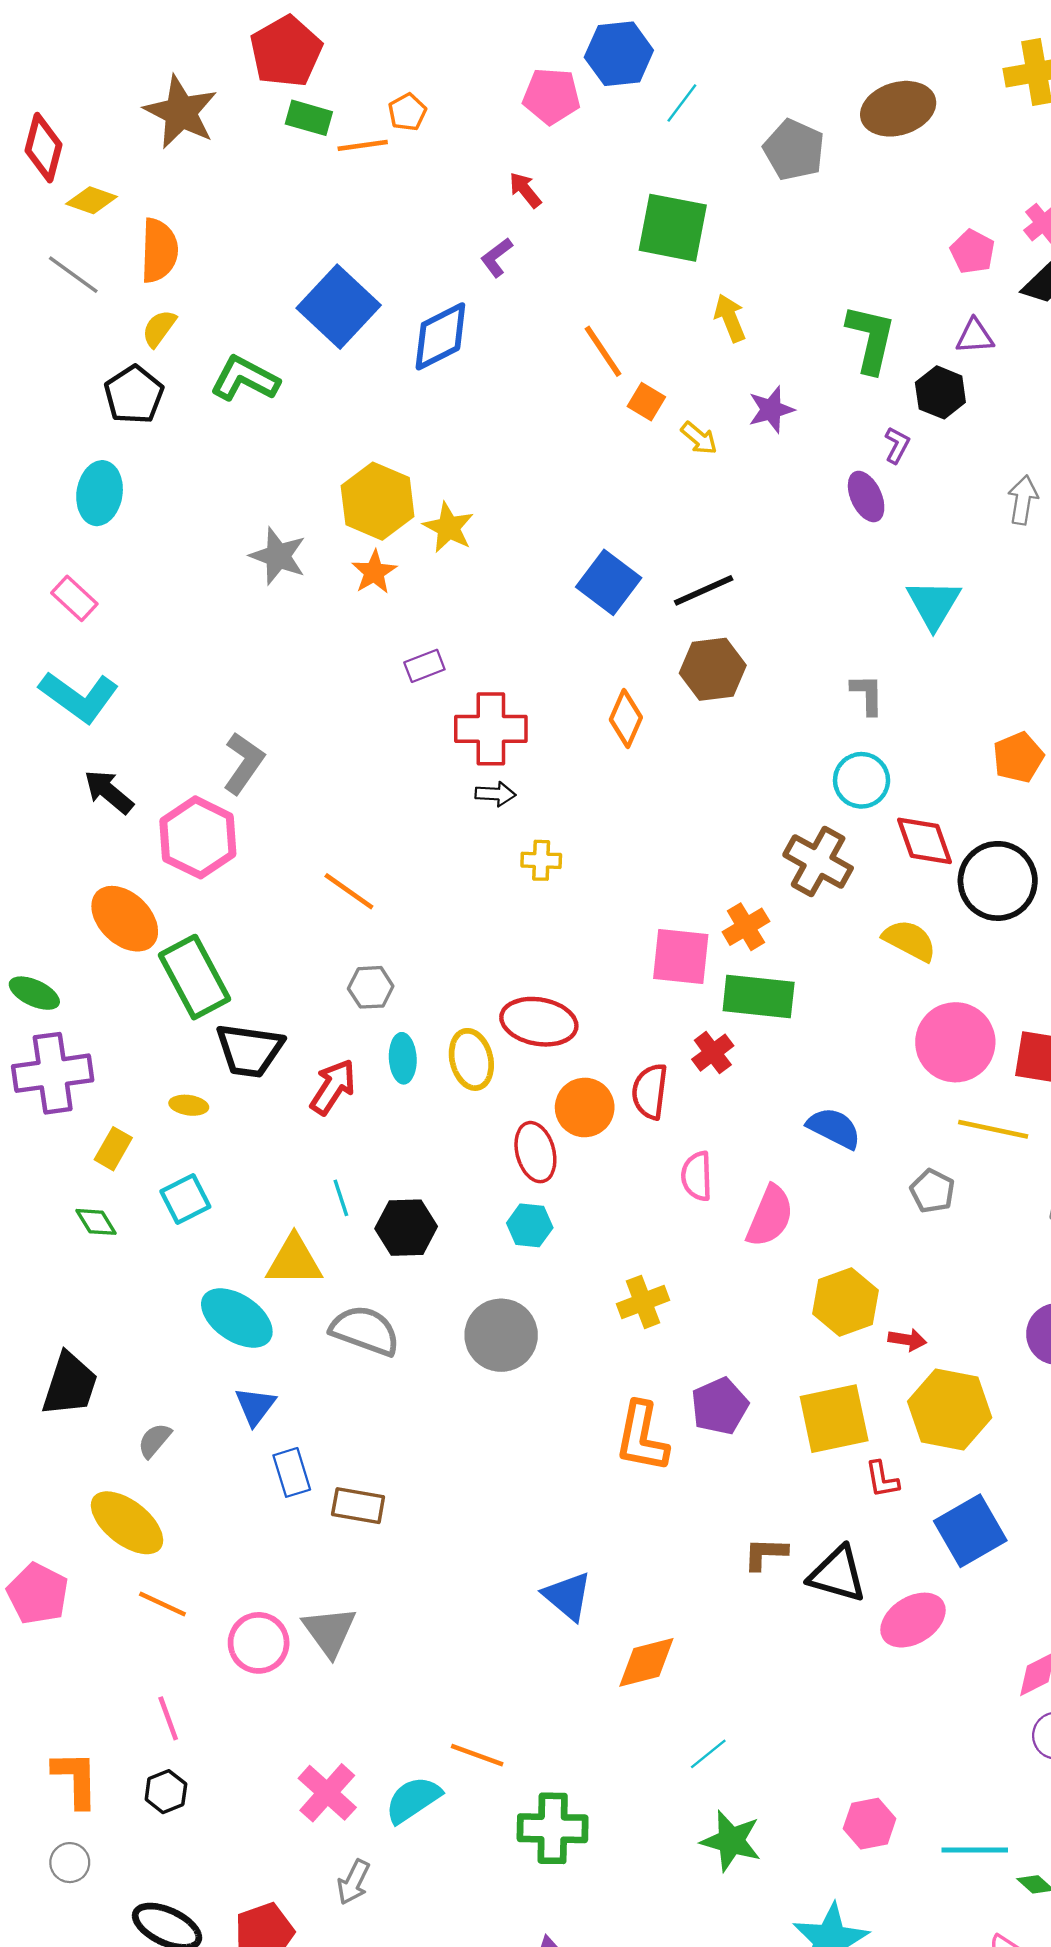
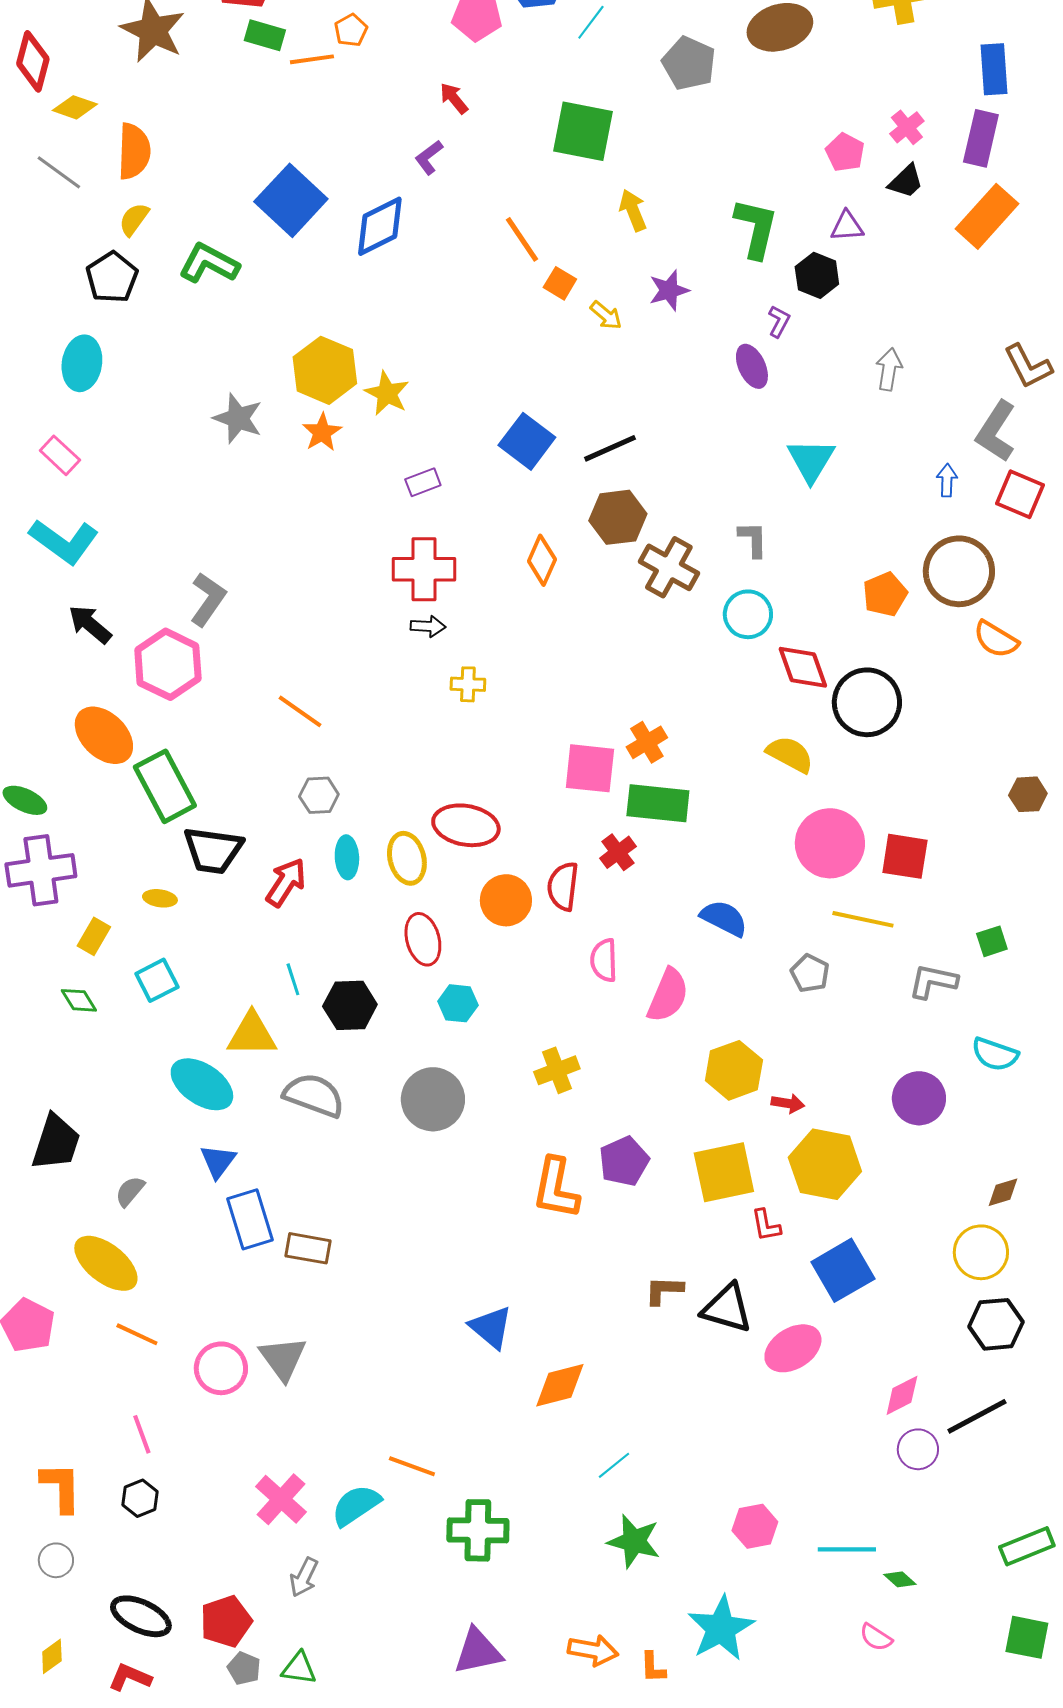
purple rectangle: (424, 666) -> (423, 482), moved
brown cross: (818, 862) -> (669, 567), moved
red ellipse: (535, 1152) -> (423, 939), moved
blue rectangle: (292, 1472) -> (250, 1219), size x1.4

